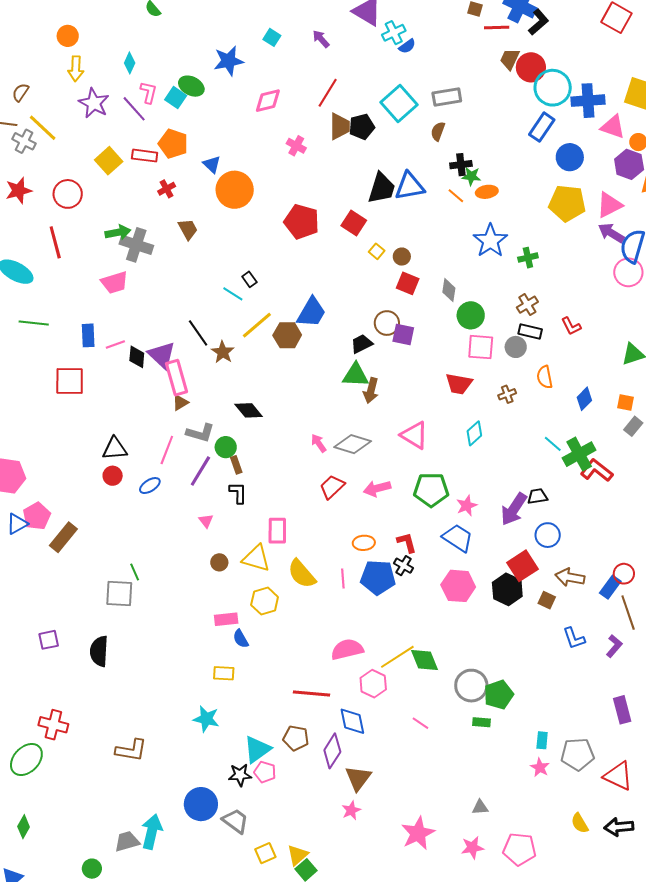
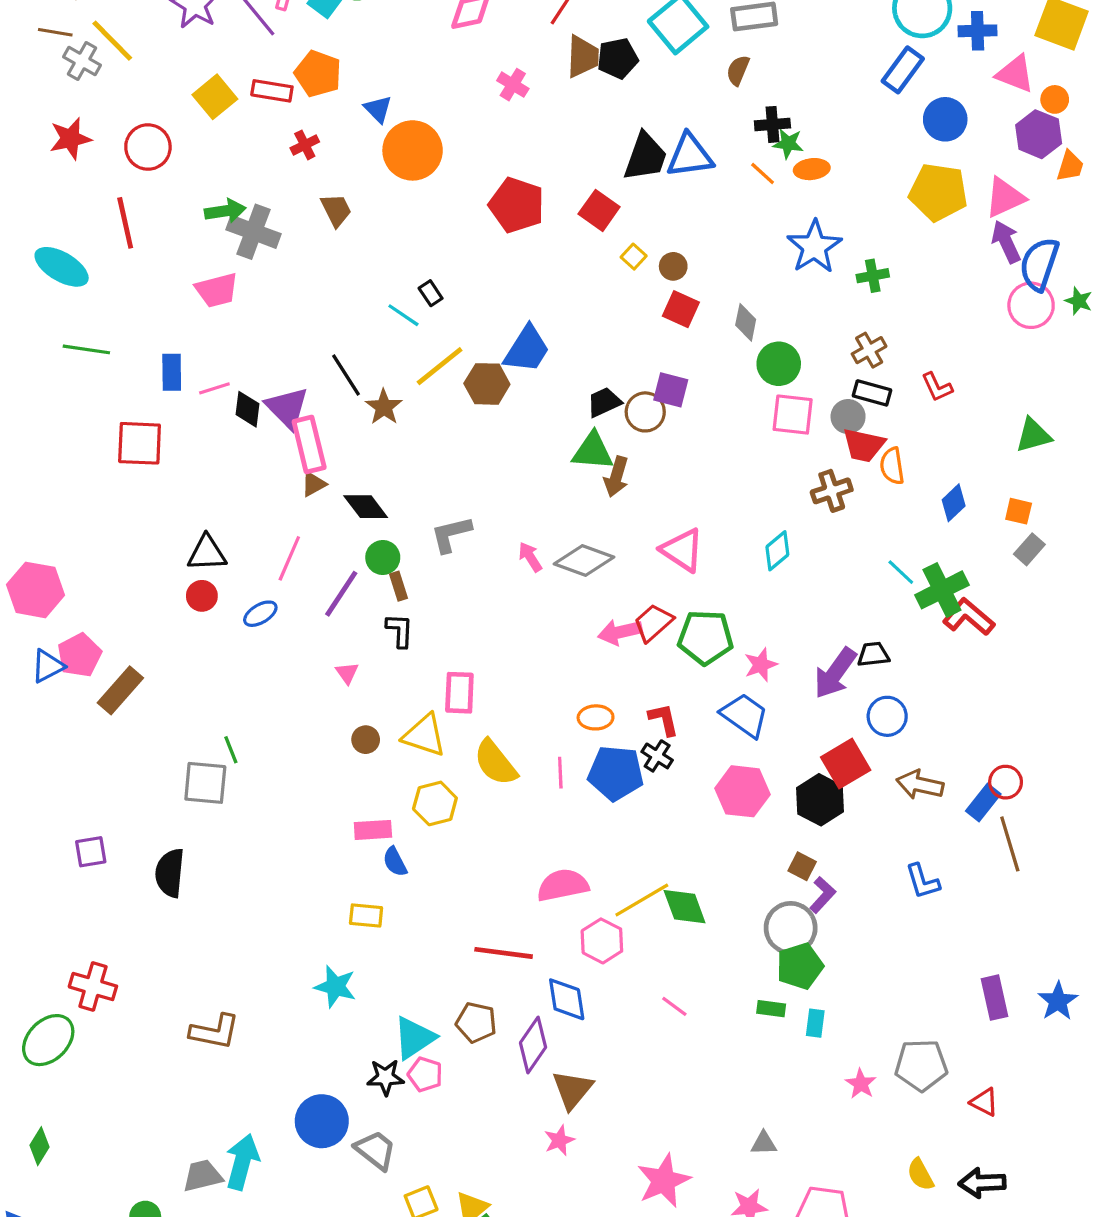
blue cross: (588, 101) -> (978, 31), size x0.7
purple arrow: (611, 233) -> (1006, 242), turned 32
brown circle: (387, 323) -> (645, 412), moved
red trapezoid: (459, 384) -> (864, 445), moved
brown cross: (507, 394) -> (832, 491), size x1.4
black diamond: (249, 410) -> (366, 507), moved
gray L-shape: (200, 433) -> (451, 534), moved, turned 148
red trapezoid: (332, 487) -> (653, 623), moved
brown square: (547, 600) -> (802, 866), moved
purple L-shape: (614, 646) -> (823, 895), moved
gray circle: (471, 686) -> (791, 928), moved
cyan rectangle: (542, 740) -> (815, 1023), moved
red triangle: (618, 776) -> (984, 1102), size x0.6

